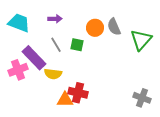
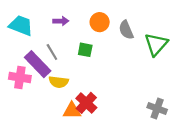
orange circle: (95, 28) -> (100, 22), moved
gray line: (56, 45) -> (52, 52), moved
pink cross: (18, 70) -> (20, 77), turned 30
red cross: (78, 93) -> (86, 103), turned 30

